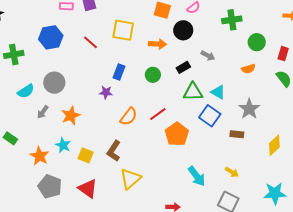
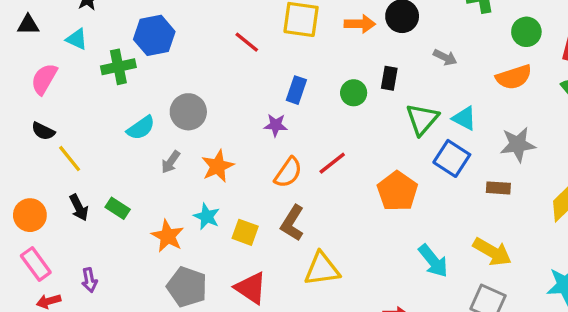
blue hexagon: (51, 37) -> (154, 35), moved
orange arrow: (157, 44) -> (360, 24), moved
black rectangle: (183, 67) -> (389, 78), moved, turned -48
orange semicircle: (248, 69) -> (514, 77), size x1.5
green triangle: (193, 92) -> (422, 119), turned -45
gray star: (249, 109) -> (518, 144), turned 30
red line: (158, 114) -> (332, 163), moved
orange semicircle: (129, 117) -> (288, 172), moved
yellow arrow: (232, 172) -> (492, 252), size x1.6
yellow triangle: (130, 179) -> (322, 269), turned 35

